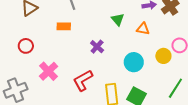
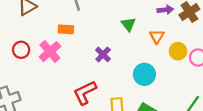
orange triangle: (143, 29) -> (157, 37), turned 48
yellow circle: (163, 56) -> (178, 51), moved
pink cross: (49, 71) -> (50, 52), moved

